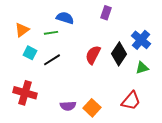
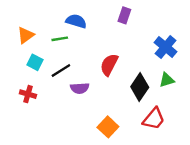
black diamond: (119, 54) -> (140, 87), moved
red cross: (25, 93) -> (28, 94), moved, size x0.6
purple semicircle: (68, 106) -> (80, 88), moved

